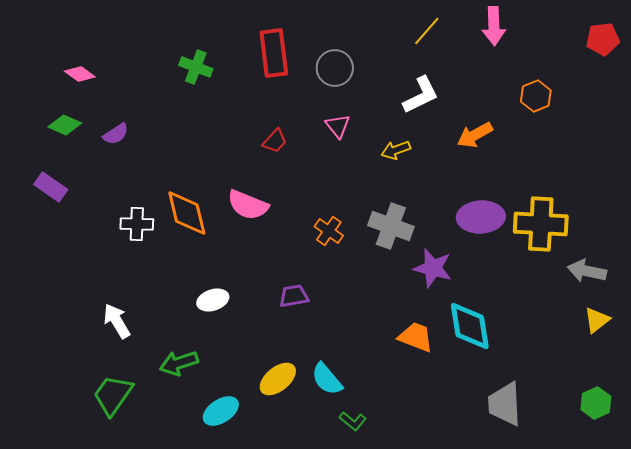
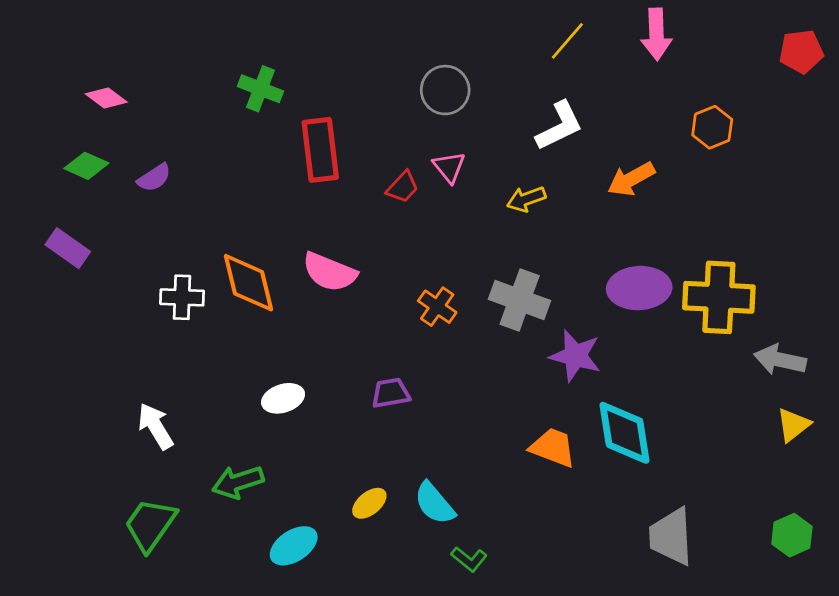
red rectangle: (274, 53) -> (320, 150), moved
red trapezoid: (275, 141) -> (403, 187), moved
yellow ellipse: (278, 379) -> (369, 503), size x0.7

